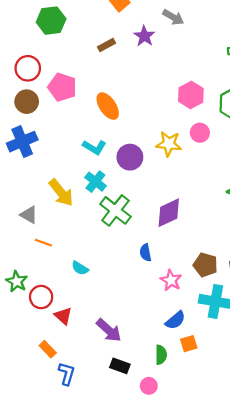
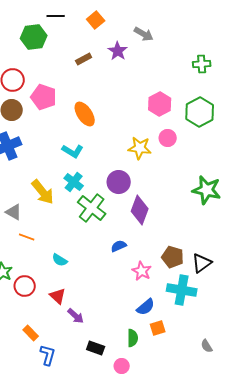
purple circle: (130, 157) -> (119, 182), moved
purple diamond: (169, 213) -> (140, 210), turned -44
blue semicircle: (145, 253) -> (119, 246), turned 77
red triangle: (63, 316) -> (58, 296), moved
purple arrow: (109, 330) -> (76, 316), moved, size x0.7

